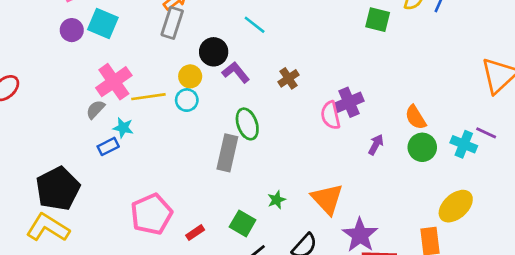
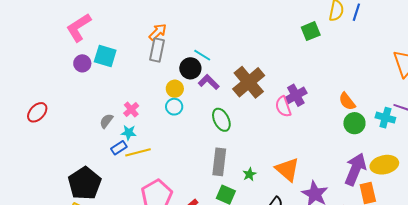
green square: (378, 20) -> (311, 31), turned -30
cyan line: (255, 25) -> (202, 55), moved
brown cross: (289, 78) -> (249, 82), size x2.0
pink cross: (114, 82) -> (131, 109), moved, size x0.6
yellow line: (148, 97) -> (138, 152), moved
purple arrow: (376, 145) -> (355, 169), moved, size x2.0
gray rectangle: (227, 153) -> (219, 162), moved
yellow ellipse: (456, 206) -> (384, 165), turned 36

